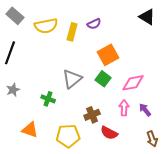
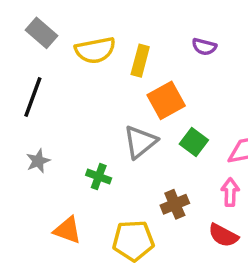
purple semicircle: (94, 24) -> (204, 47), moved, turned 40
orange square: (108, 55) -> (166, 100), moved
red semicircle: (109, 133) -> (223, 235), moved

